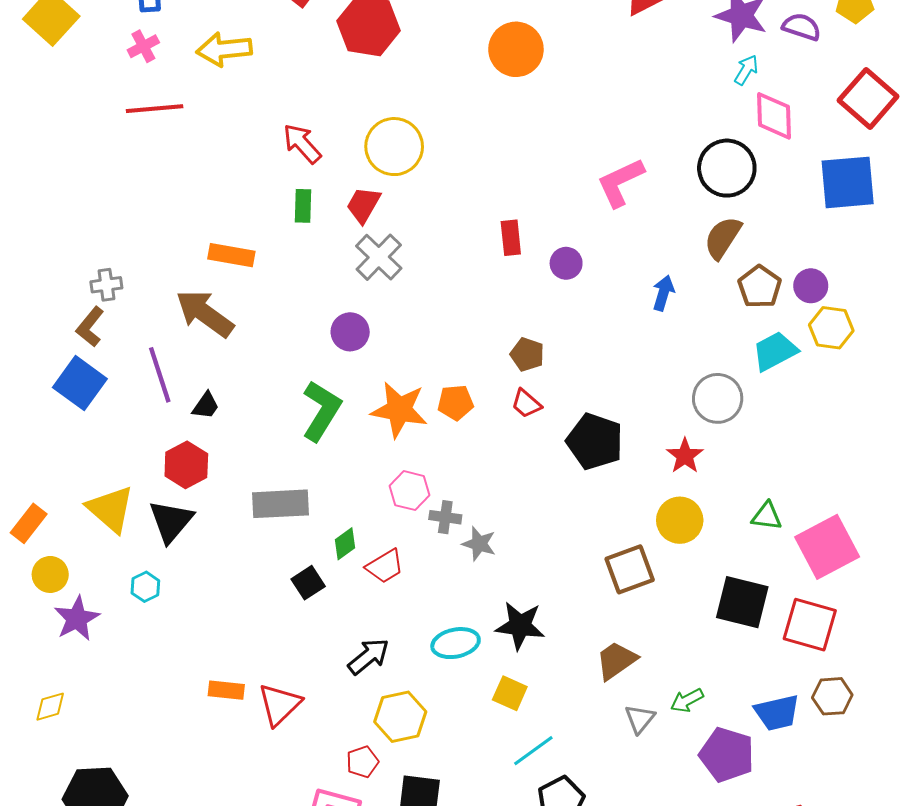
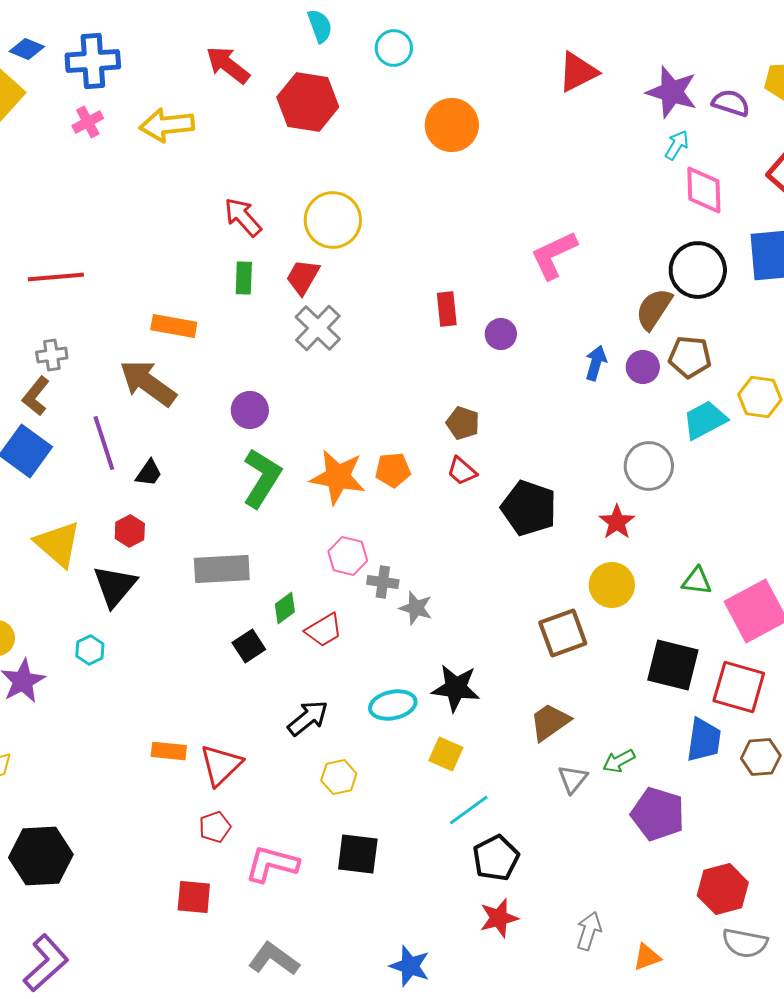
red line: (155, 109) -> (56, 277), moved
black circle: (727, 168) -> (698, 270), moved
purple circle: (811, 286) -> (643, 367), moved
brown pentagon: (760, 287) -> (690, 357), turned -30
purple circle: (350, 332) -> (250, 410), moved
red hexagon: (186, 465) -> (130, 531), size x0.7
yellow triangle: (111, 509) -> (58, 544), moved
blue trapezoid: (777, 713) -> (704, 740), moved, turned -69
yellow hexagon: (400, 717) -> (339, 777), size x0.7
red pentagon: (362, 762) -> (215, 827), moved

